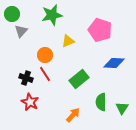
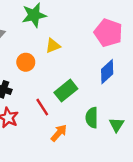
pink pentagon: (100, 30) -> (108, 33), moved
blue diamond: (114, 63) -> (107, 72), turned -45
red line: (45, 74) -> (42, 107), moved

